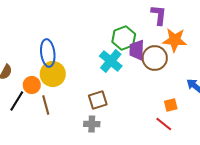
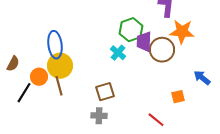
cyan cross: (111, 61) -> (118, 53), size x0.7
brown line: (46, 105) -> (59, 86), moved
red line: (164, 124) -> (156, 120), moved

